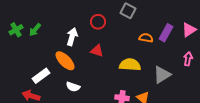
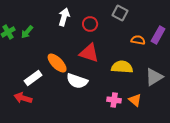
white arrow: (72, 37) -> (64, 17), moved
red triangle: (97, 51) -> (89, 53), size x1.5
white semicircle: (73, 87) -> (77, 81), moved, size x1.5

